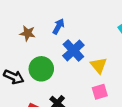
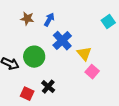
brown star: (28, 33) -> (27, 19), moved
pink square: (100, 92) -> (92, 72), moved, turned -32

